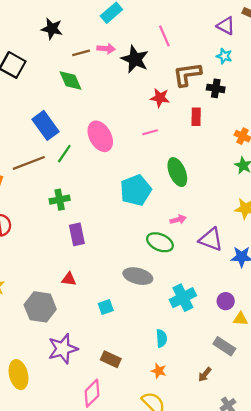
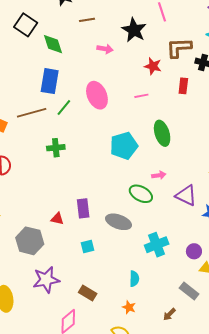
pink arrow: (106, 49) -> (105, 49), moved
green diamond: (71, 81) -> (53, 44), moved
blue rectangle: (46, 125) -> (50, 81), turned 40
purple rectangle: (77, 234) -> (83, 208), moved

